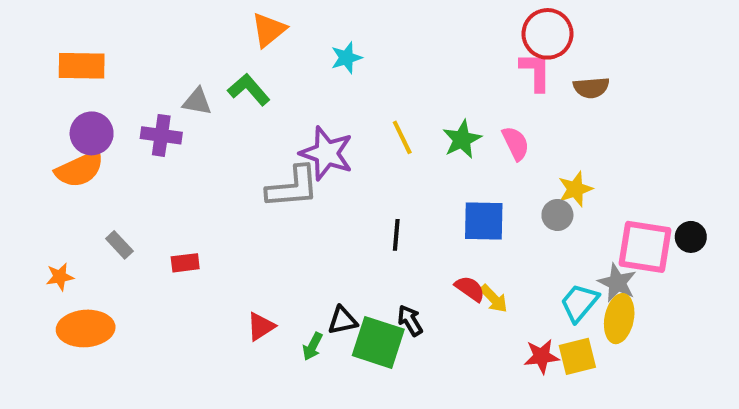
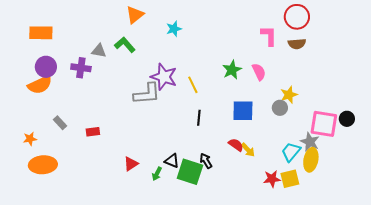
red circle: (547, 34) -> (297, 17), moved
yellow line: (402, 137) -> (193, 85), moved
black triangle: (342, 321) -> (172, 161), turned 35

